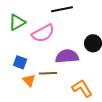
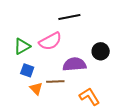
green triangle: (17, 22) -> (22, 46), moved

